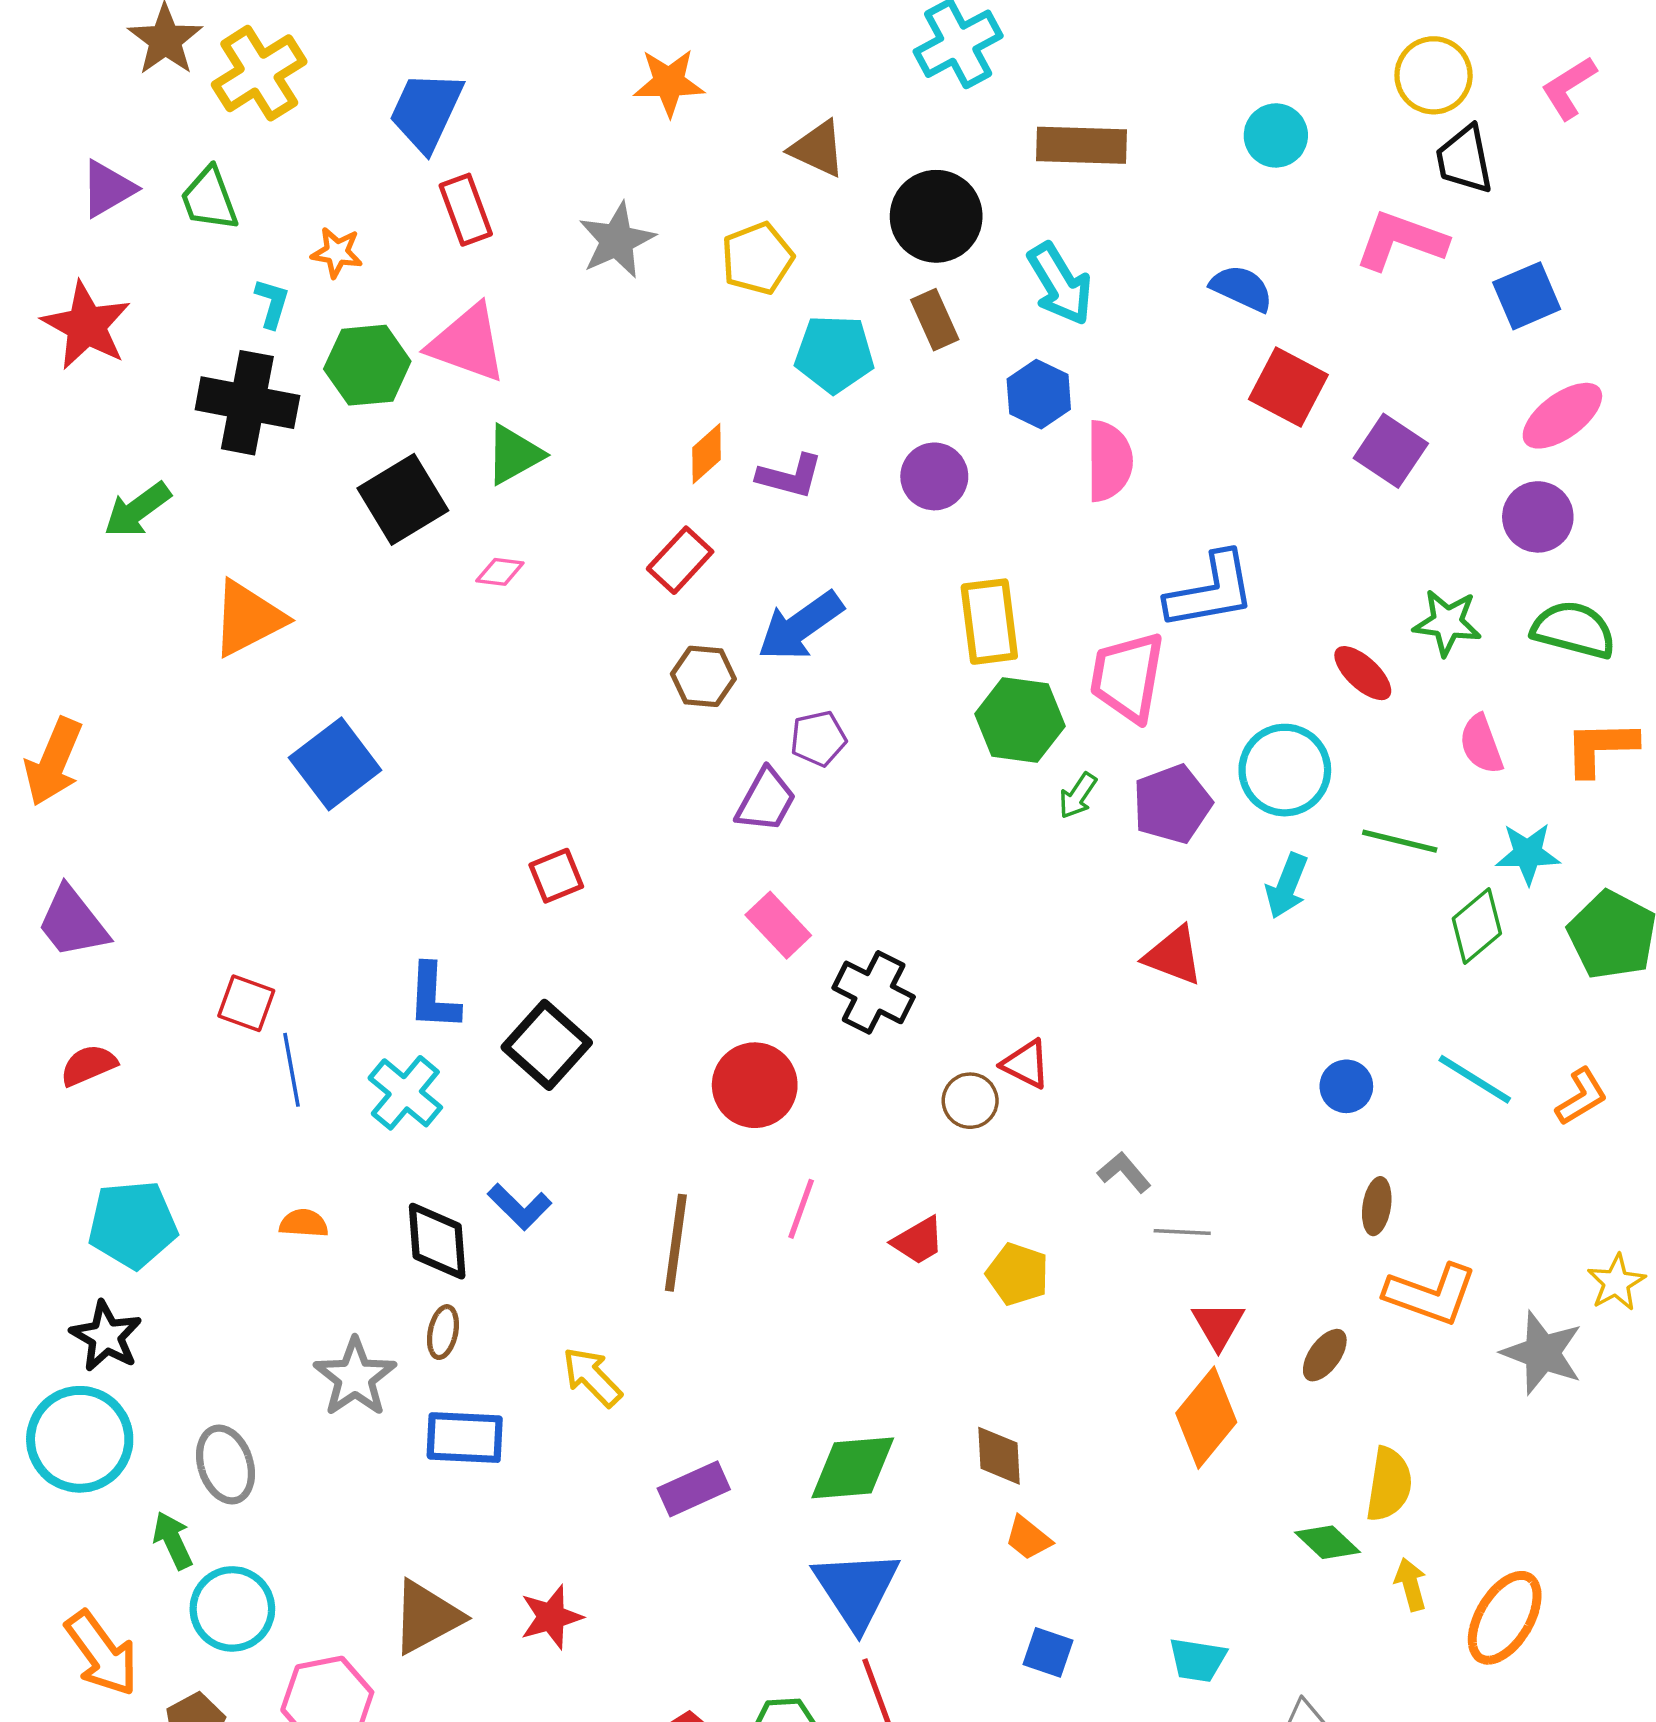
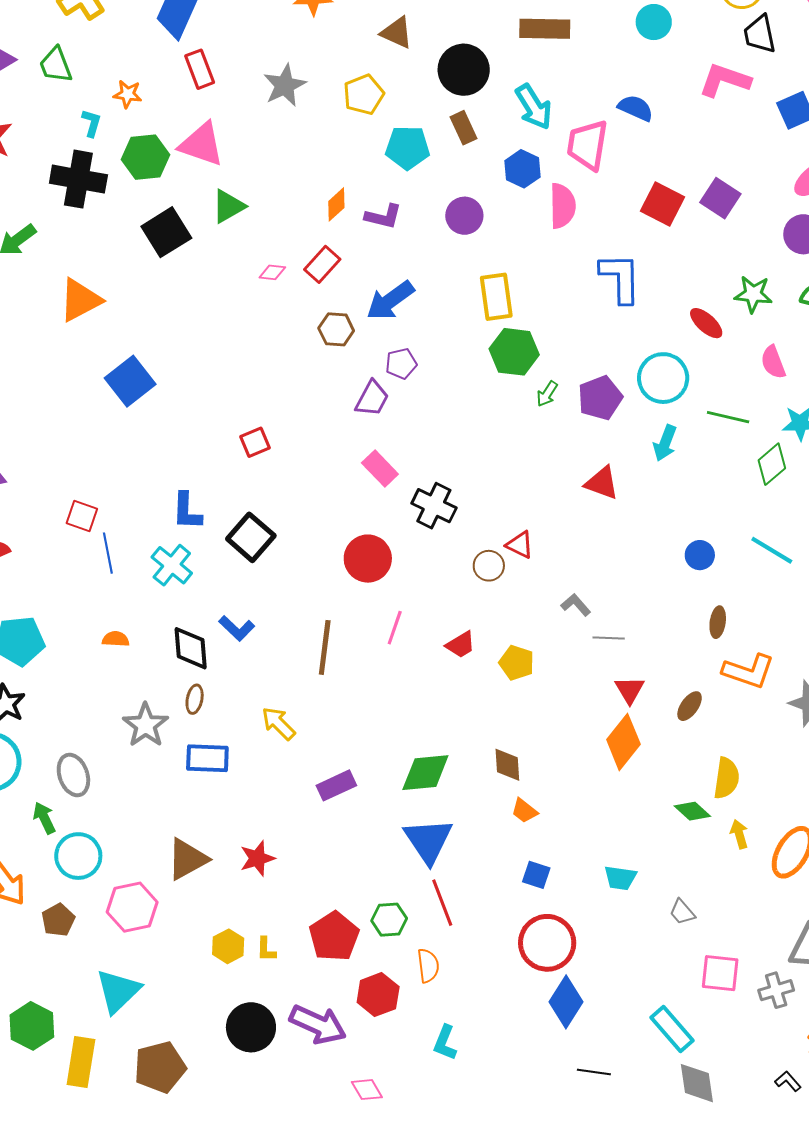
red square: (1288, 387) -> (662, 204), moved
pink diamond: (500, 572) -> (272, 272), moved
blue L-shape: (1211, 591) -> (620, 278), turned -80
pink trapezoid: (1128, 677) -> (588, 145), moved

